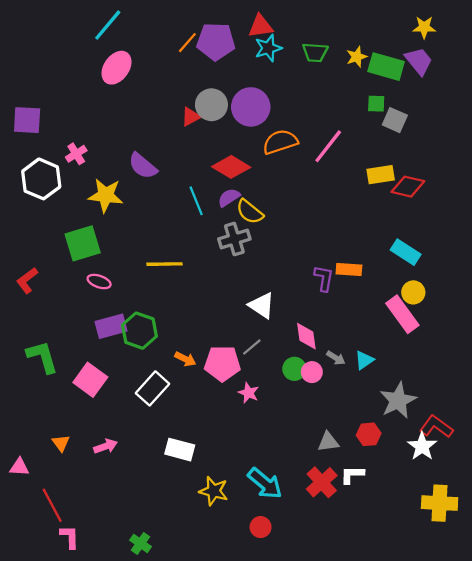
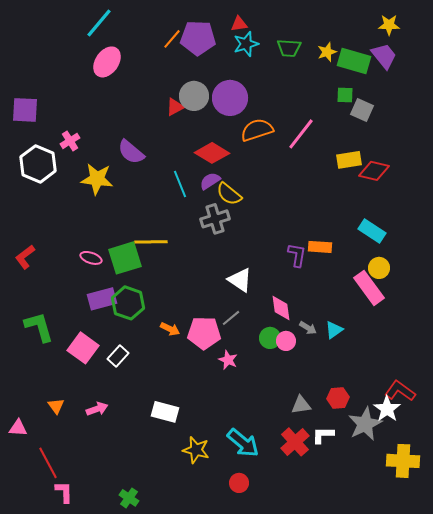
red triangle: (261, 26) -> (239, 24), size x0.7
green square: (83, 243) -> (125, 258), moved
white rectangle: (153, 388) -> (118, 356), moved, size x0.7
gray star: (398, 400) -> (365, 424), moved

